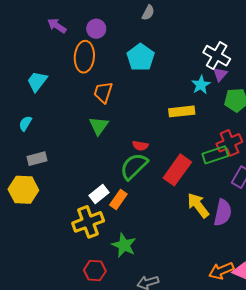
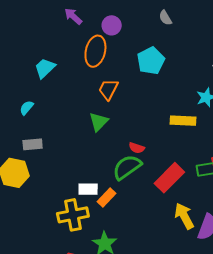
gray semicircle: (148, 13) -> (165, 18), turned 112
white rectangle: (99, 194) -> (88, 189), turned 30

